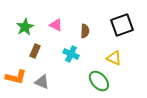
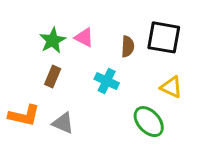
black square: (122, 25) -> (164, 37), moved, turned 30
green star: (25, 27) -> (53, 40), moved

